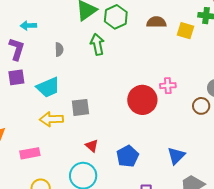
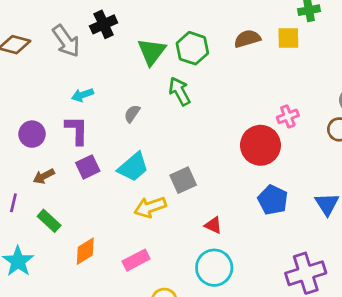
gray semicircle: (59, 50) -> (132, 114), turned -128
blue pentagon: (128, 156) -> (273, 200), moved

